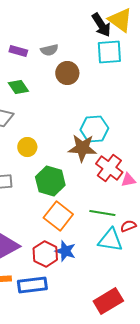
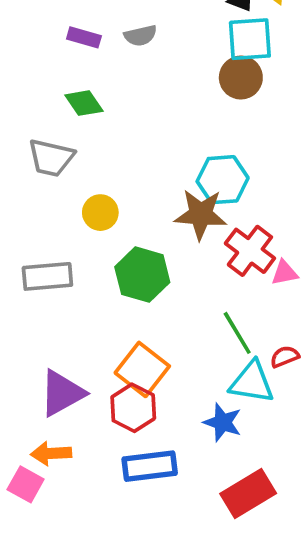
brown circle: (67, 73) -> (241, 78), moved
green line: (102, 213) -> (237, 333), turned 50
orange square: (58, 216) -> (142, 369), moved
blue star: (65, 251) -> (223, 422), moved
blue rectangle: (32, 285) -> (150, 466), moved

